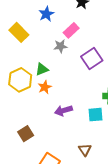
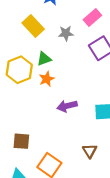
pink rectangle: (71, 30) -> (92, 17), moved
yellow rectangle: (19, 32) -> (33, 26), moved
brown square: (26, 134) -> (21, 141), moved, turned 35

